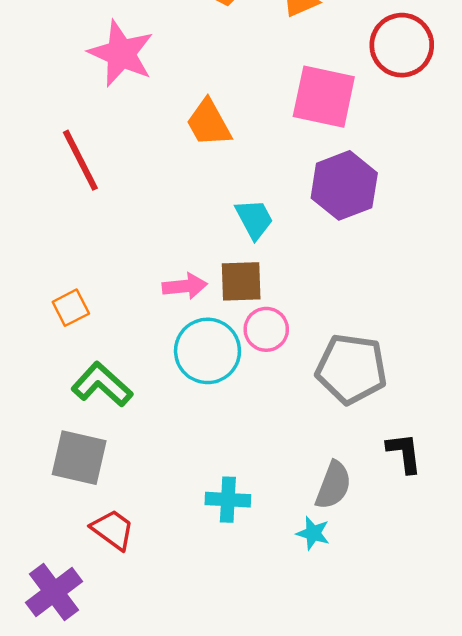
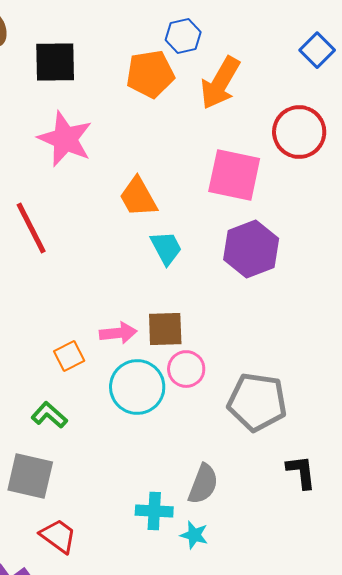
cyan trapezoid: (254, 219) -> (166, 248), moved
orange square: (71, 308) -> (69, 356), moved
green L-shape: (102, 385) -> (49, 415), size x0.7
gray semicircle: (333, 485) -> (203, 484), moved
cyan star: (313, 533) -> (194, 535), moved

